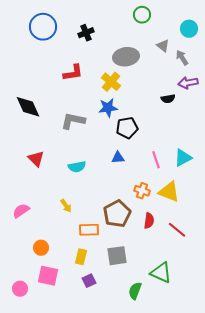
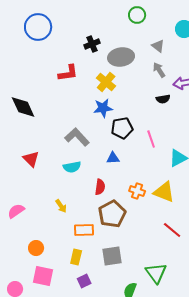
black cross: (86, 33) -> (92, 44), moved
gray arrow: (182, 58) -> (159, 70), moved
gray L-shape: (73, 121) -> (77, 137), moved, turned 35
pink line: (156, 160) -> (151, 139), moved
red semicircle: (149, 221) -> (100, 187), moved
green triangle: (161, 273) -> (156, 273), turned 30

